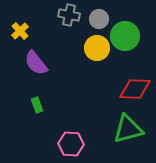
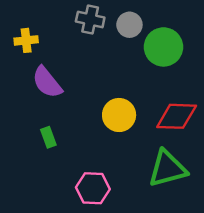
yellow cross: (20, 31) -> (26, 40), turned 36
yellow circle: (97, 48) -> (119, 115), moved

